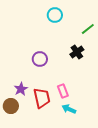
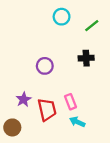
green line: (88, 29) -> (92, 26), moved
black cross: (77, 52) -> (86, 58), turned 32
brown circle: (11, 106) -> (12, 127), moved

